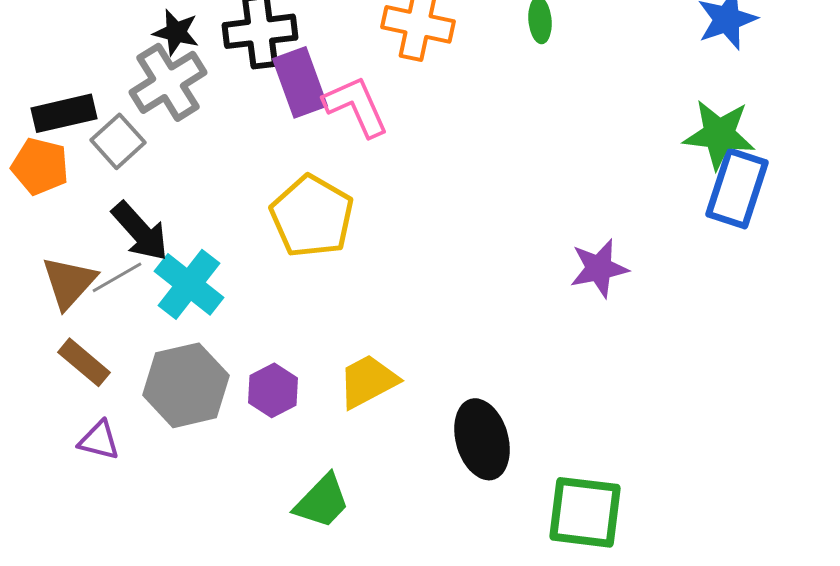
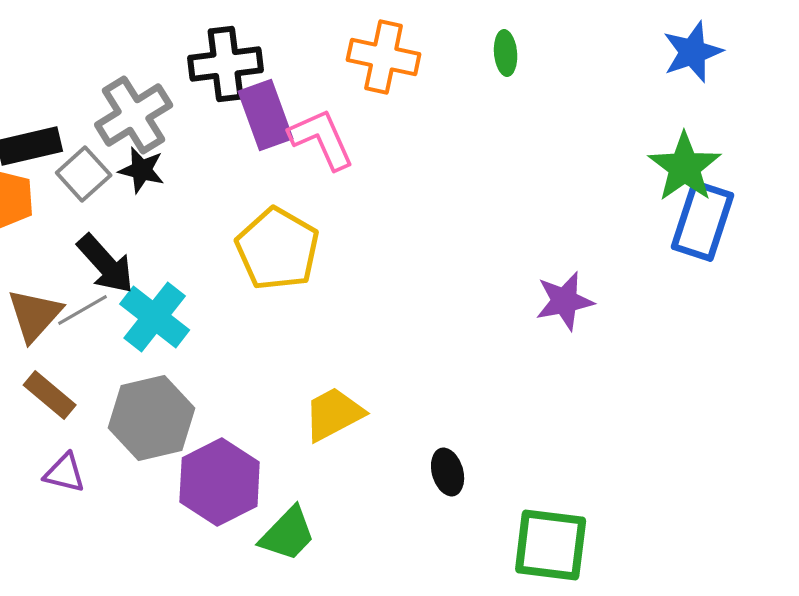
black star: (176, 32) -> (142, 170), moved
green star: (719, 134) -> (685, 167), turned 30
purple hexagon: (273, 390) -> (220, 482), moved, size x1.6
black ellipse: (482, 439) -> (448, 472), size x0.6

